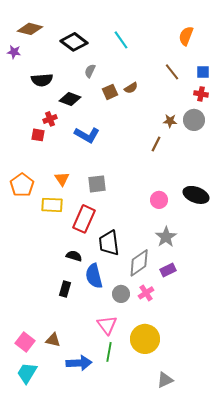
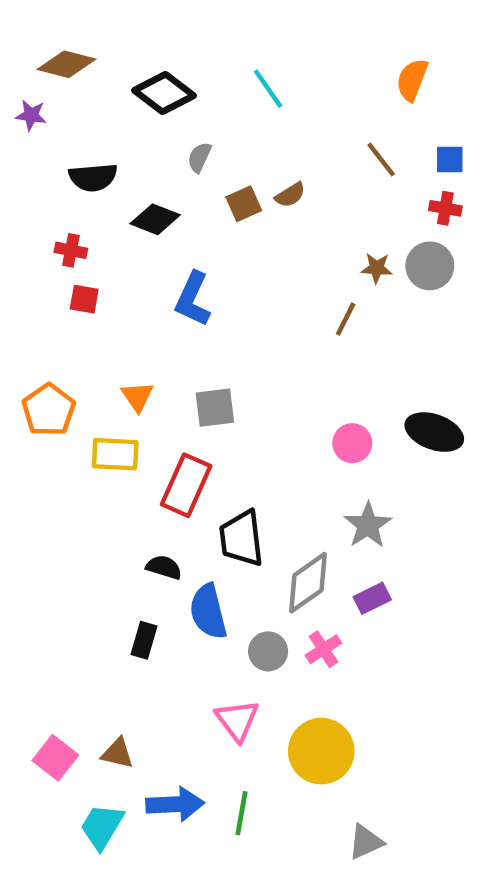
red cross: (50, 119) -> (71, 250), moved, turned 32
blue L-shape: (87, 135) -> (193, 299), turned 85
green line: (109, 352) -> (242, 813), moved
cyan trapezoid: (27, 373) -> (102, 826), moved

